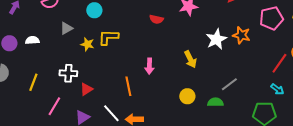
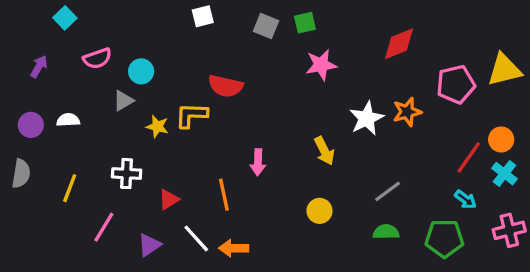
cyan circle: (94, 10) -> (141, 71), moved
red semicircle: (156, 19) -> (225, 86), moved, size x1.5
orange star: (241, 35) -> (407, 112), turned -30
red triangle: (86, 89) -> (169, 199), moved
green semicircle: (215, 102) -> (386, 232), moved

